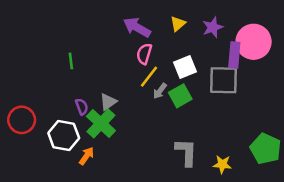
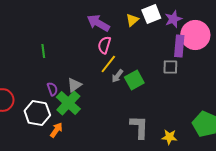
purple star: (213, 27) -> (173, 19), moved
white square: (185, 67) -> (151, 14), moved
gray square: (223, 80) -> (170, 67), size x0.6

